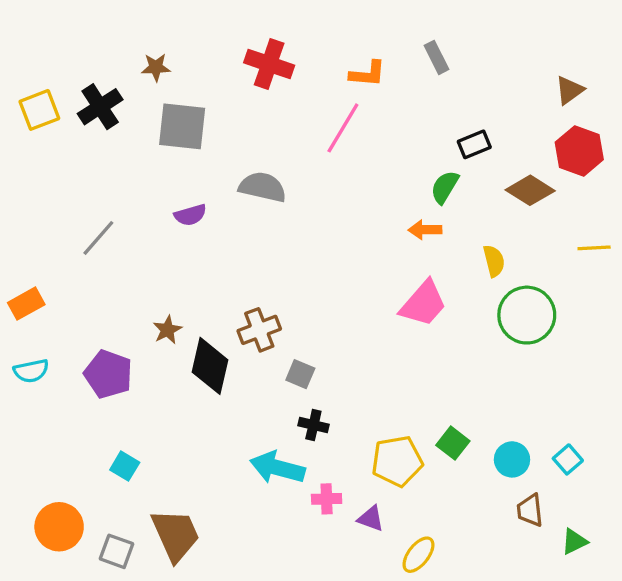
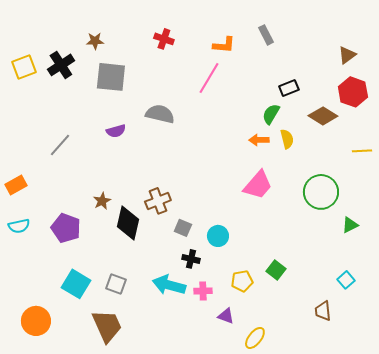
red cross: (269, 64) -> (164, 39), size x0.7
yellow semicircle: (494, 261) -> (287, 139), moved
cyan circle: (512, 459) -> (218, 236), moved
yellow pentagon: (397, 461) -> (242, 281), size x0.7
cyan square: (125, 466) -> (76, 284), size x1.6
pink cross: (327, 499) -> (203, 291), moved
green triangle: (574, 542) -> (350, 225), moved
gray square: (117, 551) -> (116, 284), moved

